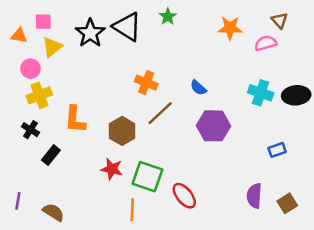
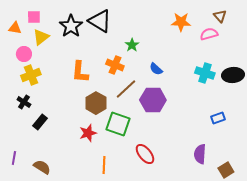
green star: (168, 16) -> (132, 45), moved
orange L-shape: (75, 119) -> (80, 72), moved
purple hexagon: (214, 126) -> (153, 100), moved
red star: (112, 169) -> (88, 133), turned -30
green square: (147, 177) -> (118, 124), moved
brown square: (287, 203) -> (226, 170), moved

